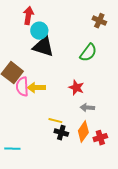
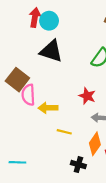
cyan circle: (39, 31) -> (49, 21), moved
yellow arrow: (36, 88) -> (48, 108), moved
black cross: (61, 133) -> (78, 165), moved

